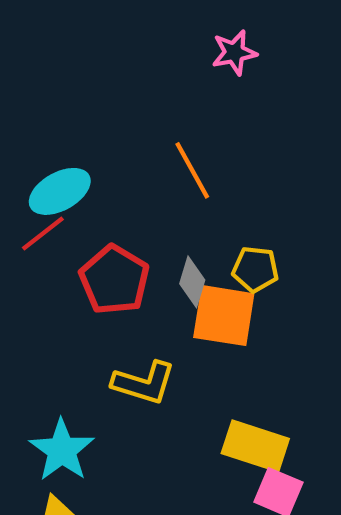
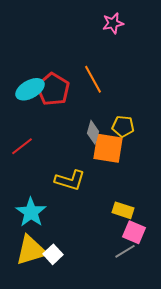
red line: (43, 233) -> (22, 146), moved
red pentagon: (114, 280) -> (53, 89), moved
yellow rectangle: (255, 446) -> (123, 210), size x0.7

